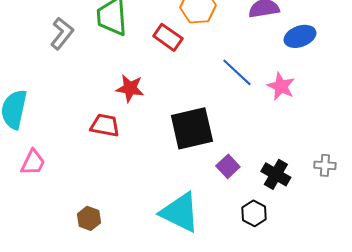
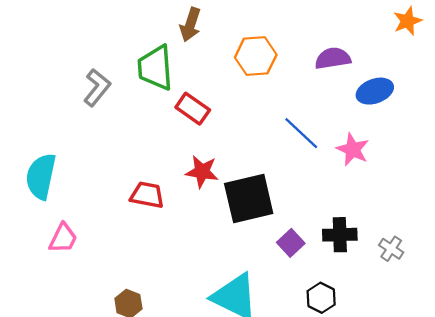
red rectangle: (168, 37) -> (193, 109), moved
red star: (130, 88) -> (202, 172), moved
gray cross: (325, 165) -> (391, 249), moved, turned 30
black cross: (276, 174) -> (340, 235), moved, turned -32

